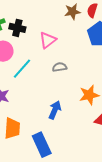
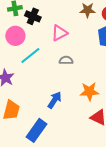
blue rectangle: (42, 145) -> (36, 130), turned 50

